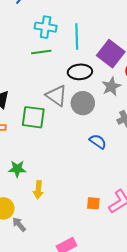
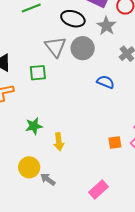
black ellipse: (80, 72) -> (73, 19), turned 35
gray triangle: (56, 96) -> (55, 47), turned 30
green square: (33, 117) -> (38, 73), size x0.7

